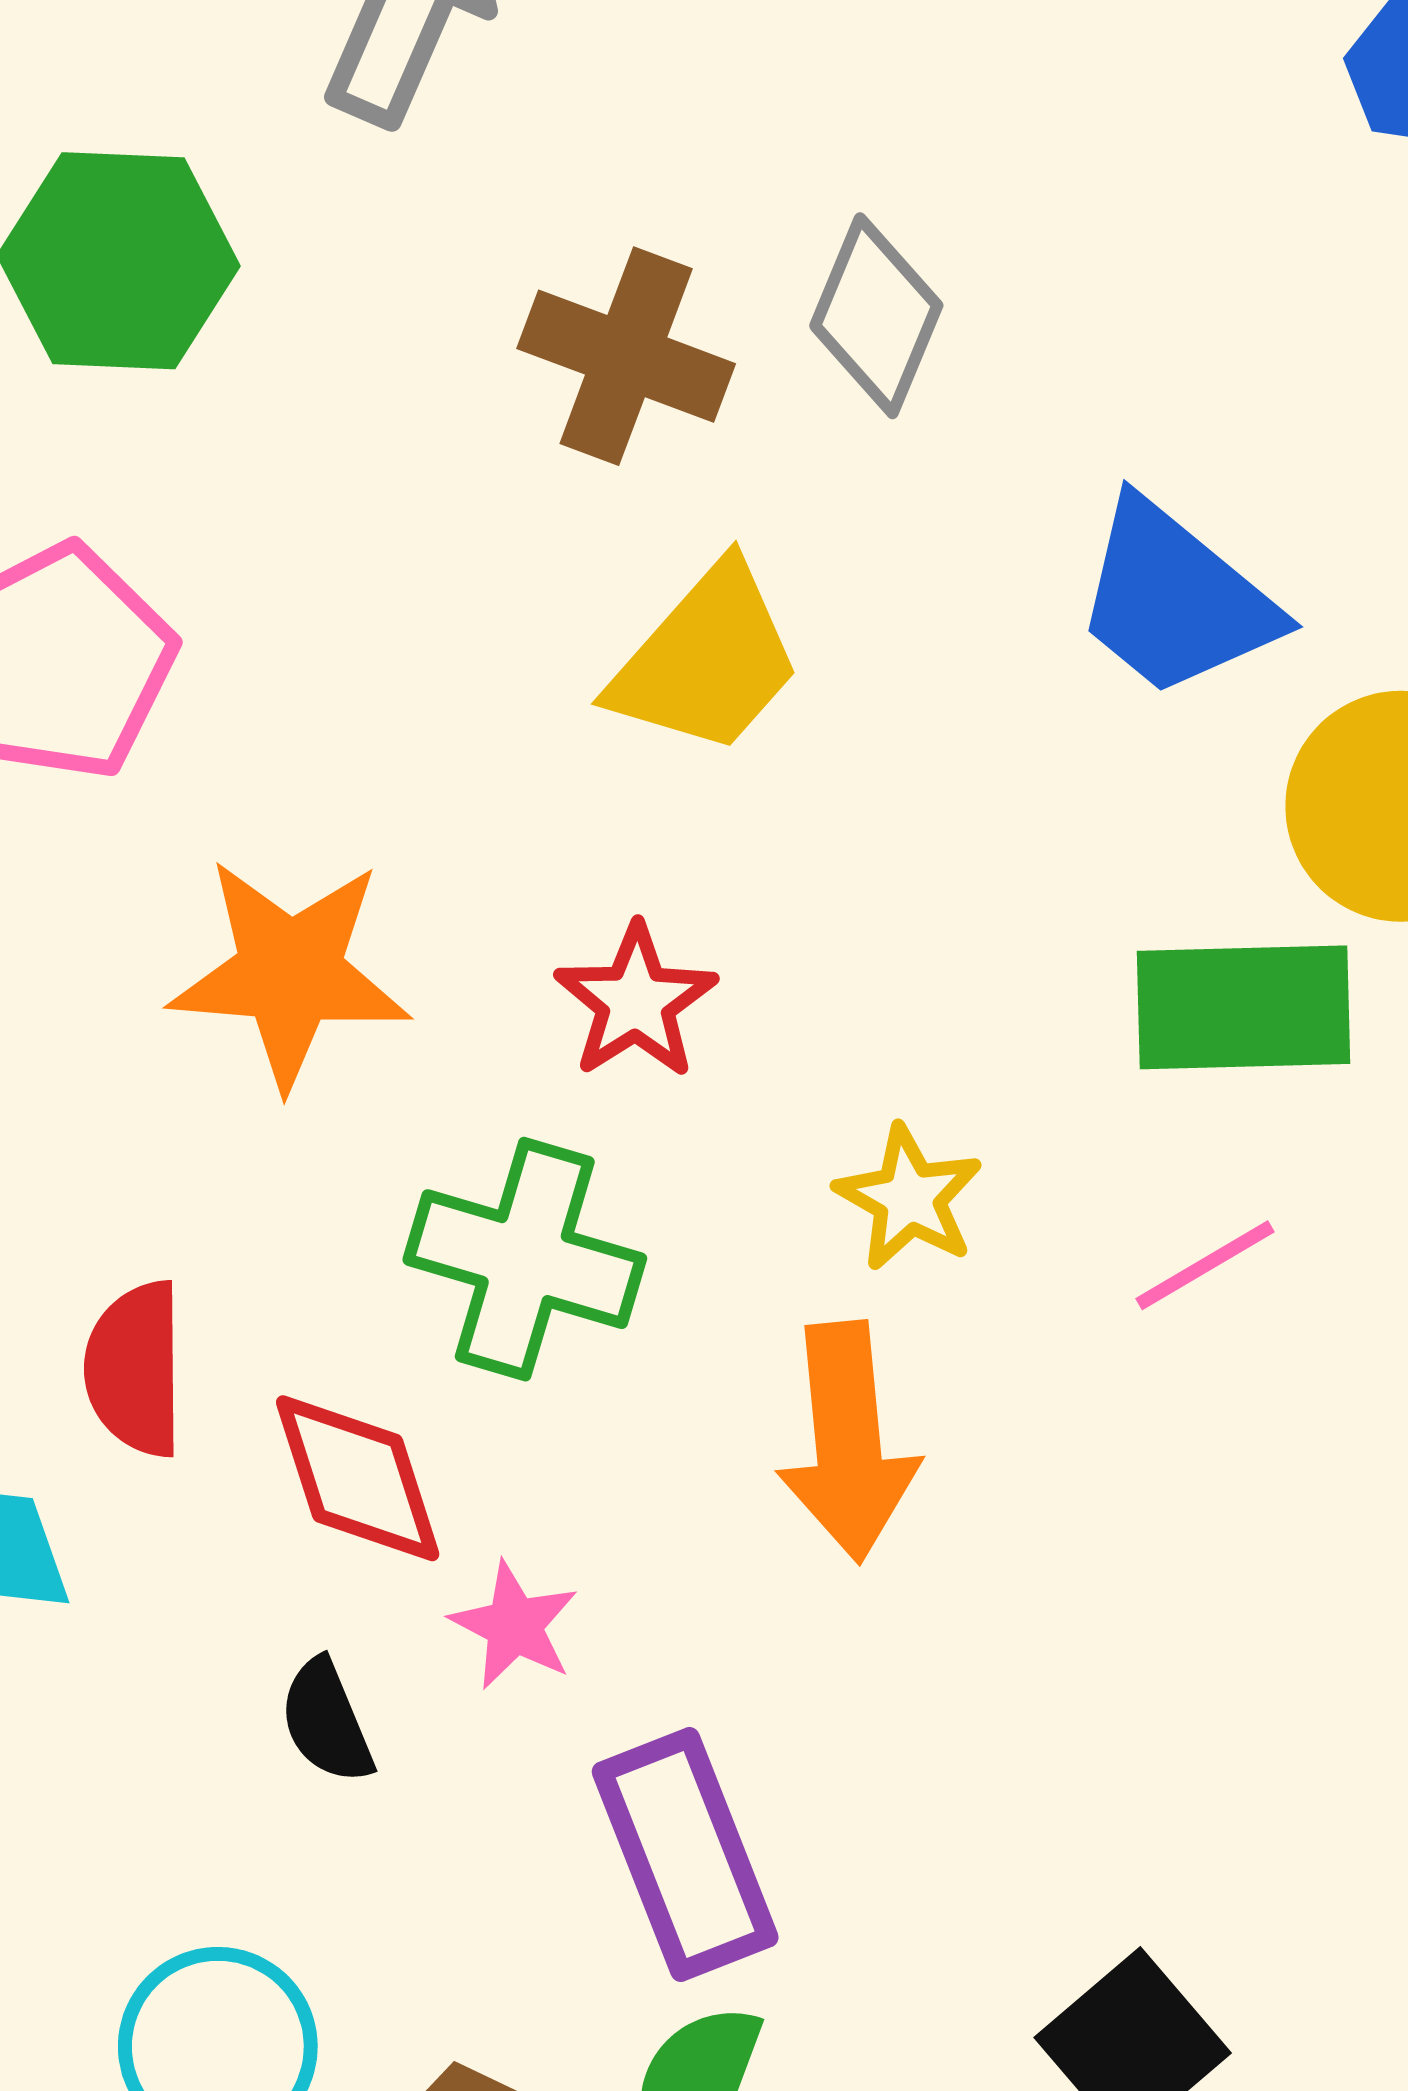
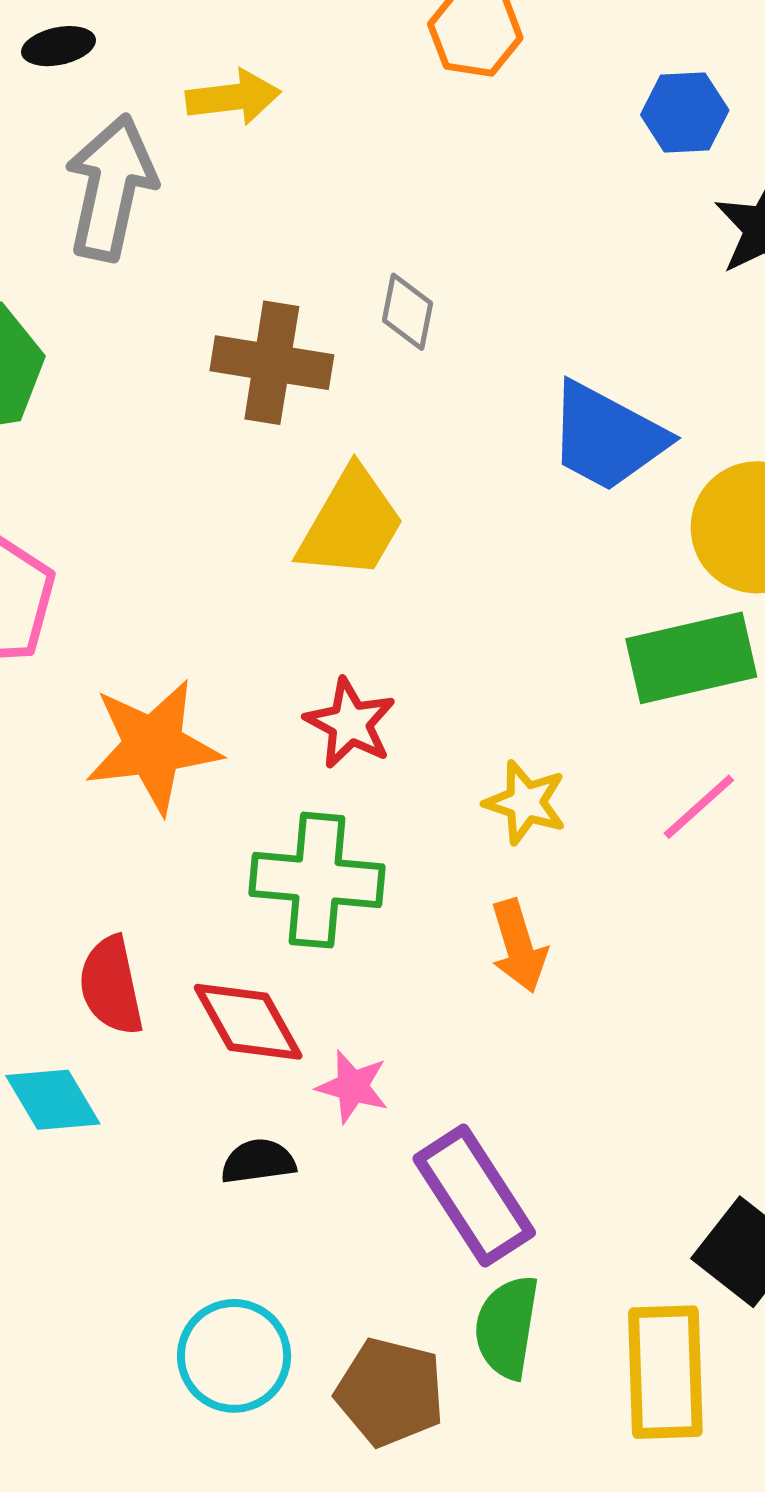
gray diamond: (876, 316) -> (407, 312), size x0.7
orange arrow: (848, 1442) -> (519, 946), size x0.7
black semicircle: (327, 1721) -> (258, 1161), turned 116

